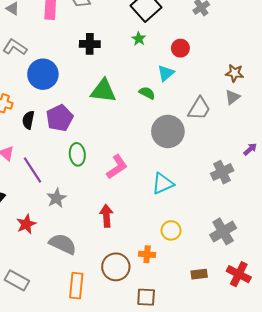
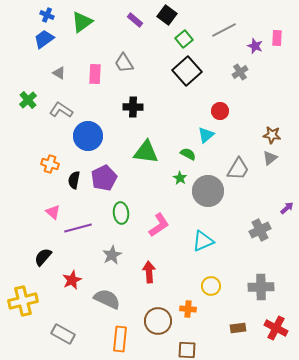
green star: (139, 39) -> (180, 178), moved
purple line: (32, 170) -> (78, 228), turned -72
gray star: (56, 198) -> (112, 255), moved
gray cross: (223, 231) -> (261, 287), turned 30

